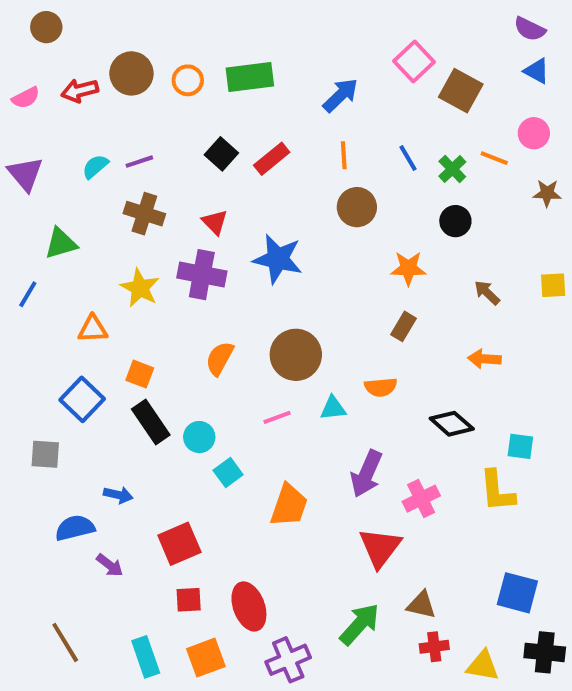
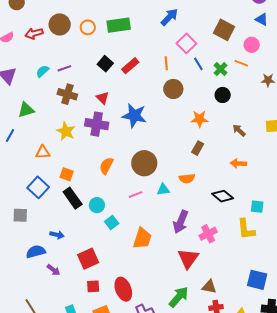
pink square: (414, 62) -> (186, 43), moved
blue arrow: (341, 95) -> (169, 17), moved
pink circle: (534, 133) -> (252, 45), moved

